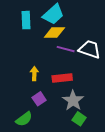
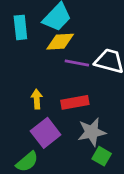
purple square: (39, 99) -> (46, 133), size x1.5
gray star: (73, 101) -> (92, 132), turned 30

